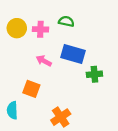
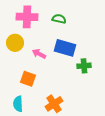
yellow circle: (17, 28) -> (15, 43), moved
pink cross: (40, 29) -> (27, 17), moved, size x1.5
cyan semicircle: (12, 110) -> (18, 104), moved

